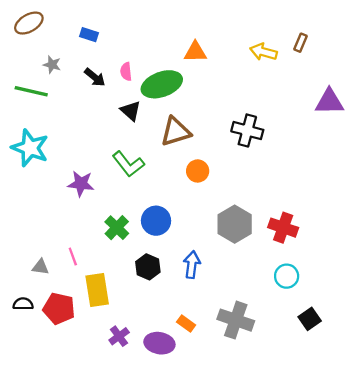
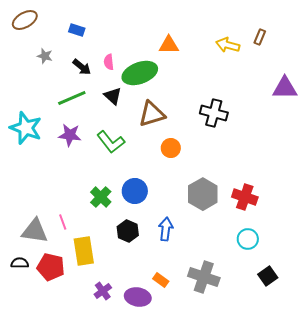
green line: (31, 91) -> (72, 98), moved, turned -36
purple star: (81, 184) -> (70, 135), moved
gray triangle: (40, 267) -> (35, 231), size x1.8

